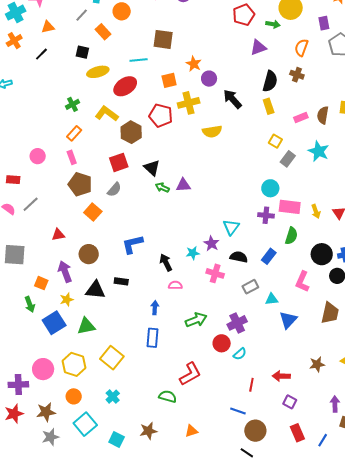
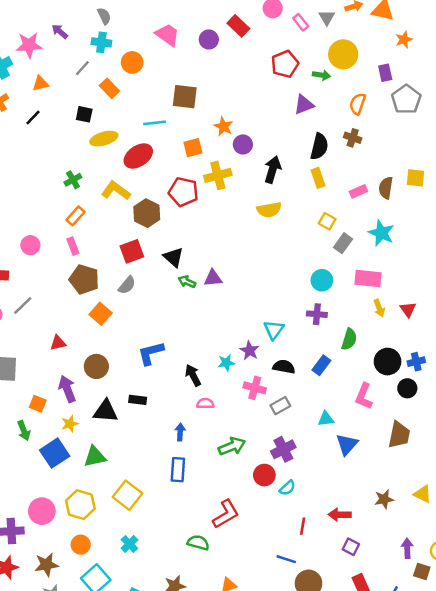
black arrow: (232, 99) -> (273, 170), turned 60
yellow semicircle: (212, 131) -> (269, 210), moved
pink rectangle: (290, 207) -> (368, 278), moved
gray rectangle: (250, 287) -> (280, 406), moved

